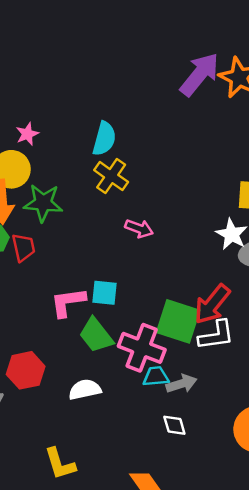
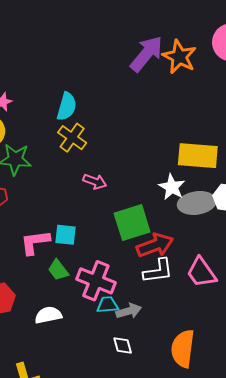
red arrow: (212, 304) -> (155, 245), turned -150
green square: (178, 321) -> (132, 223), moved, turned -36
green trapezoid: (96, 335) -> (58, 270), size x0.7

